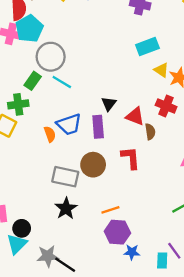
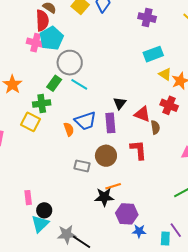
gray rectangle: (65, 177) -> (82, 166), size x0.7
black star: (66, 208) -> (104, 197), moved, turned 30
orange line: (110, 210) -> (113, 186), moved

